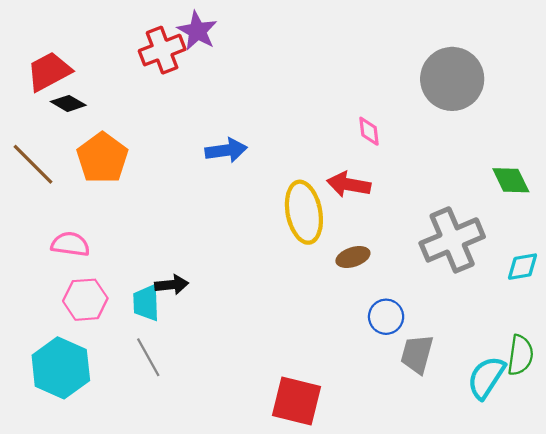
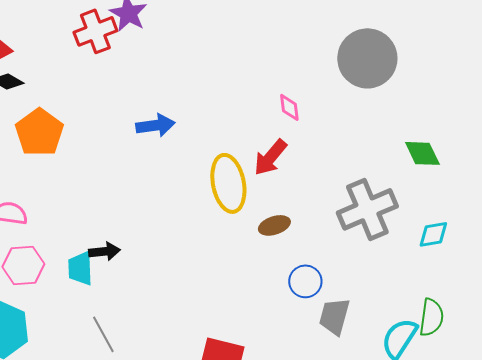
red arrow: (349, 184) -> (270, 157), turned -60
gray line: (148, 357) -> (103, 334), moved

